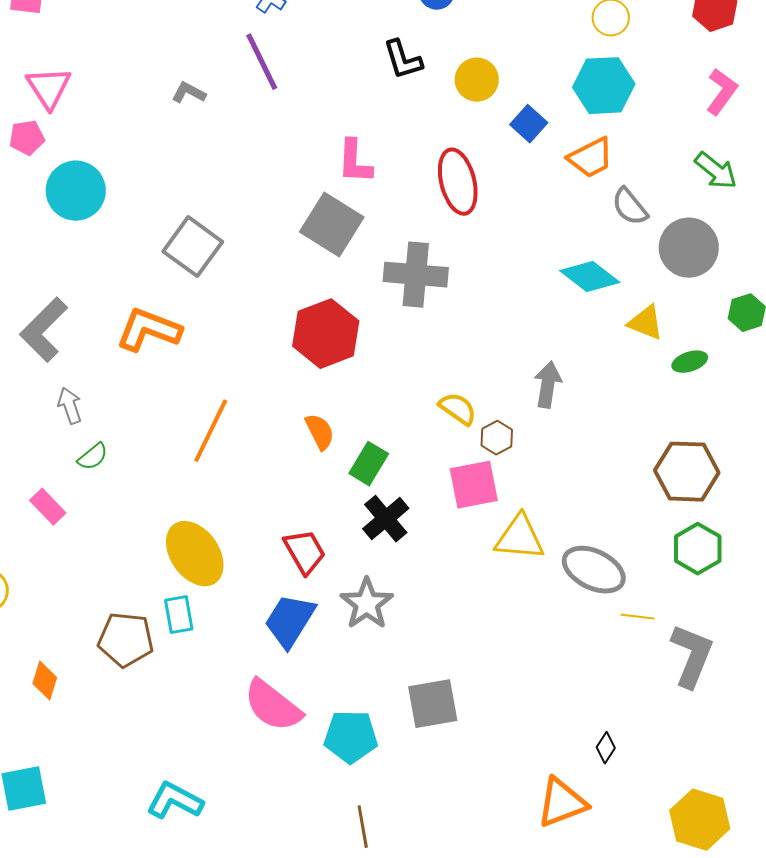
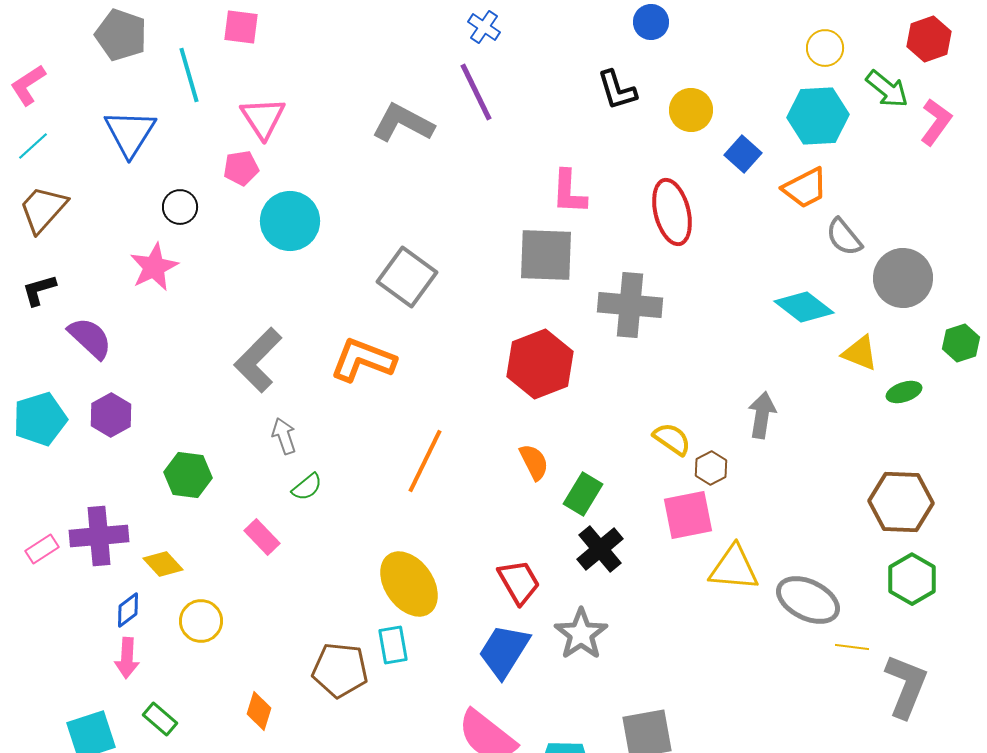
gray L-shape: (189, 93) -> (403, 123), size x1.8
green arrow: (716, 171) -> (887, 89), moved
gray square: (332, 225) -> (546, 255), turned -30

